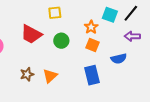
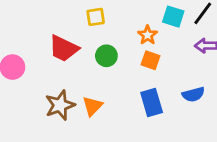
blue semicircle: (119, 59) -> (193, 94), moved
brown star: (27, 74) -> (60, 105), size x1.5

